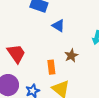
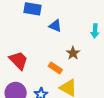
orange rectangle: (51, 67) -> (55, 68), turned -40

